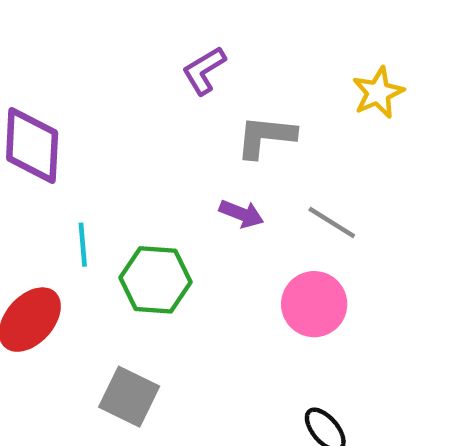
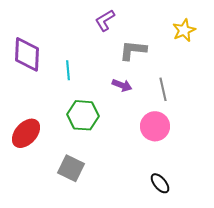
gray line: (332, 223) -> (163, 89), turned 45
cyan line: (83, 245) -> (68, 70), moved

